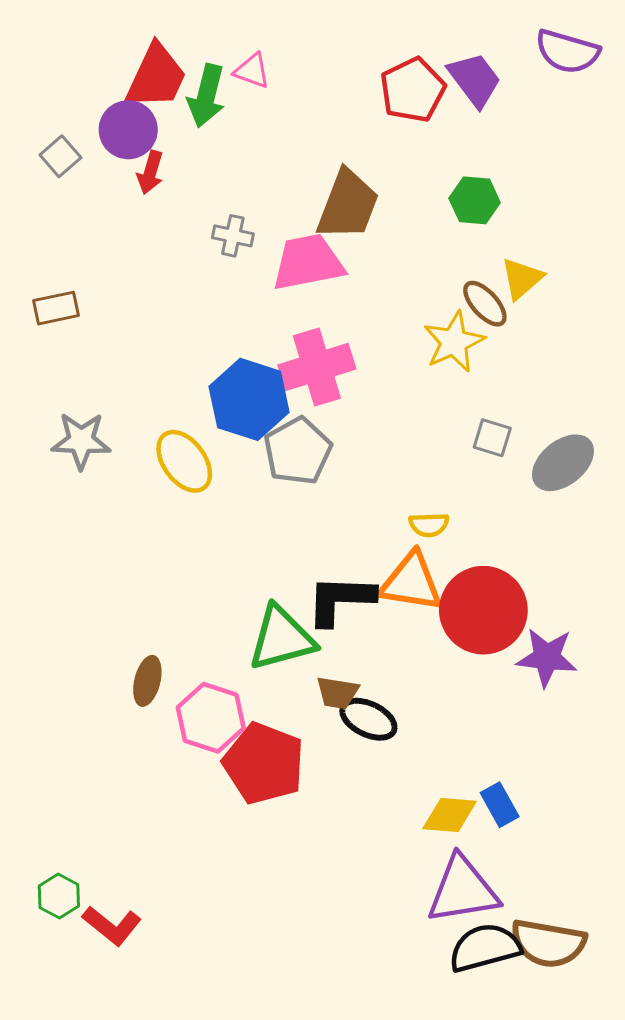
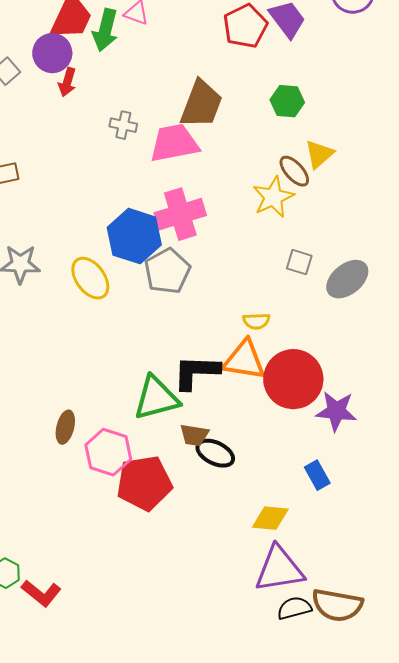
red pentagon: (264, 763) -> (144, 483), turned -30
blue rectangle: (500, 805) -> (317, 475), moved
black semicircle: (485, 948) -> (294, 608), size x0.7

